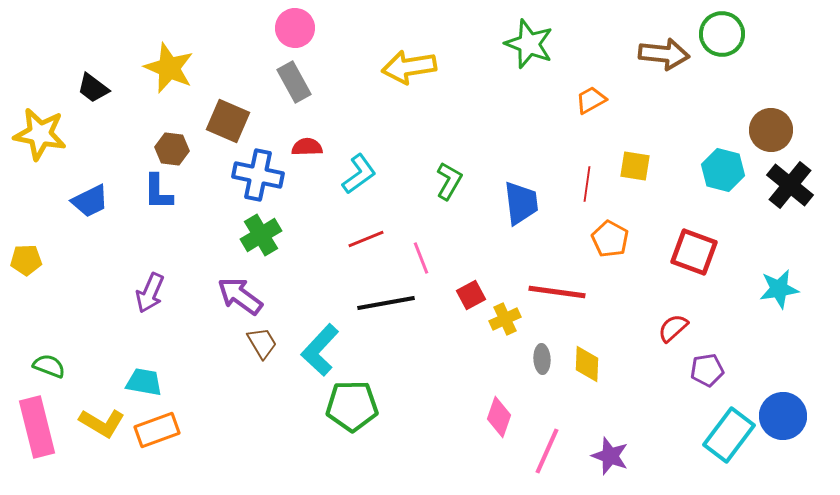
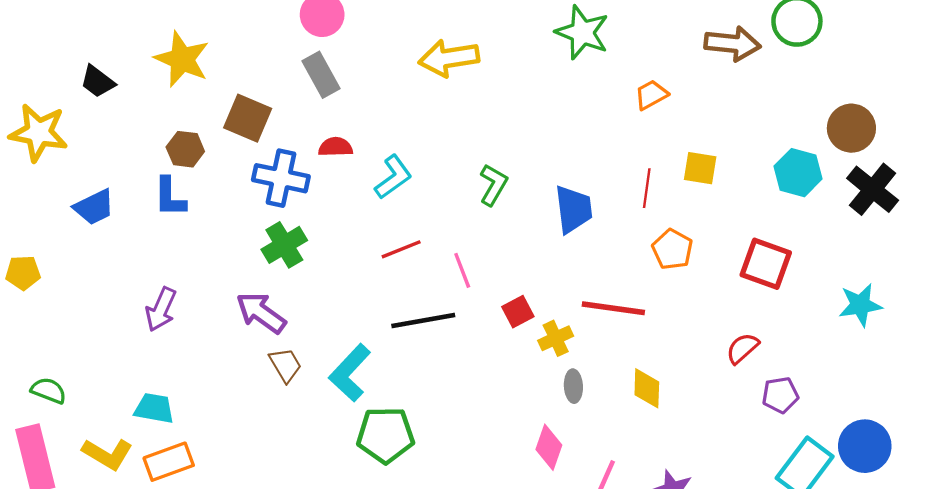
gray ellipse: (542, 359) -> (573, 386), moved

